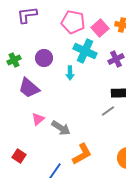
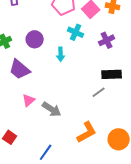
cyan cross: (85, 51) -> (76, 32), size x0.7
orange L-shape: (82, 154) -> (87, 132), moved

